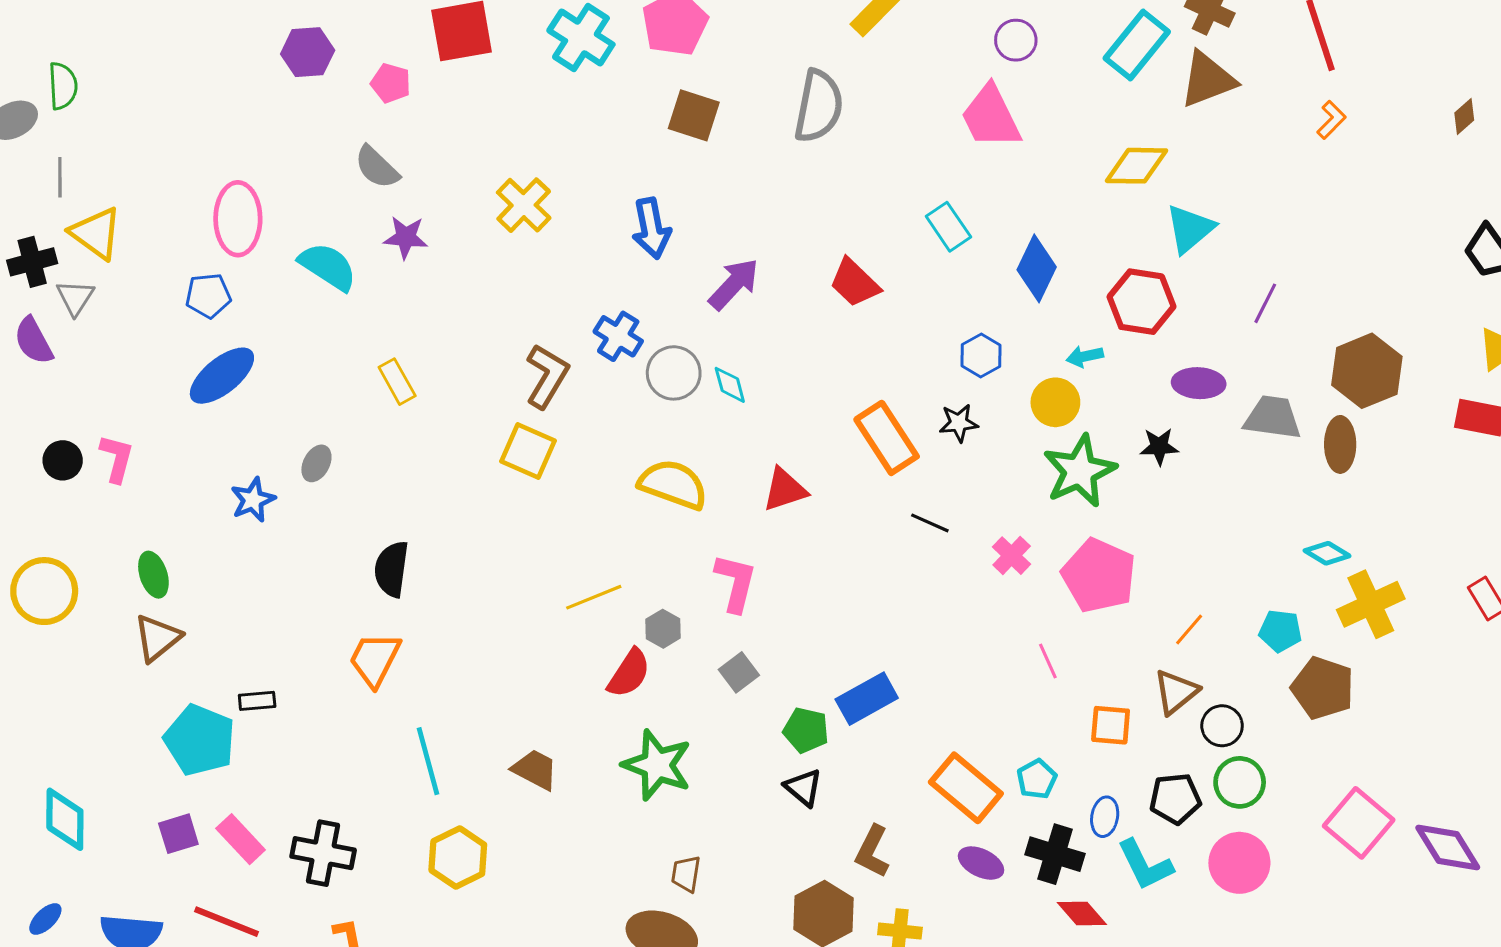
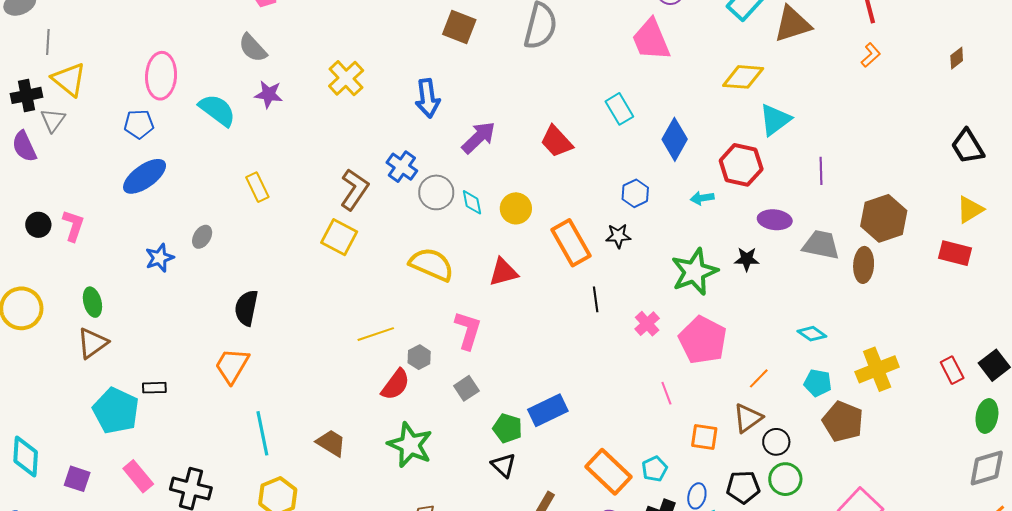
purple line: (1265, 303) -> (821, 171), turned -32
yellow circle: (1055, 402) -> (516, 208), moved
black line: (930, 523) -> (596, 299), turned 55
cyan diamond: (1327, 553) -> (812, 334), moved
purple square: (178, 834) -> (77, 479), moved, turned 32

